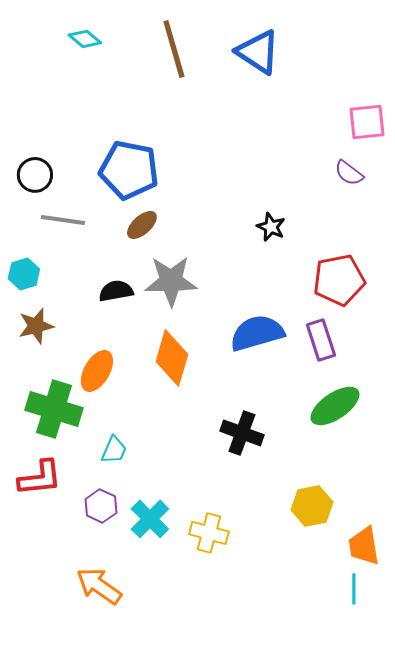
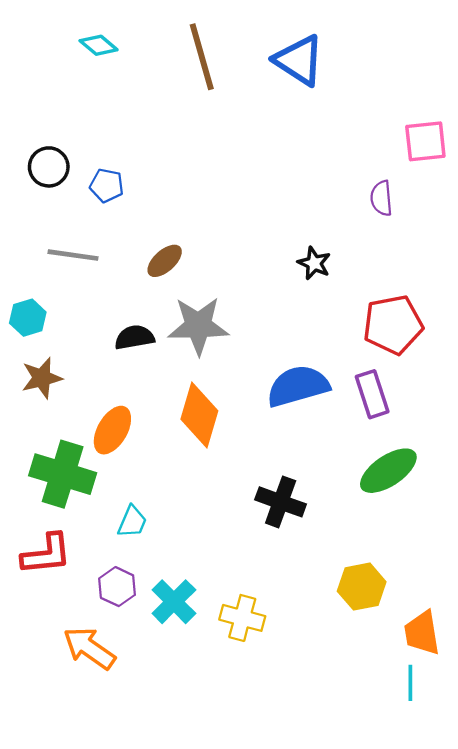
blue pentagon: (129, 170) -> (107, 185), moved, size x0.5
purple semicircle: (349, 173) -> (381, 198), moved, turned 48
black circle: (35, 175) -> (49, 167), moved
orange arrow: (99, 586) -> (89, 648), moved

